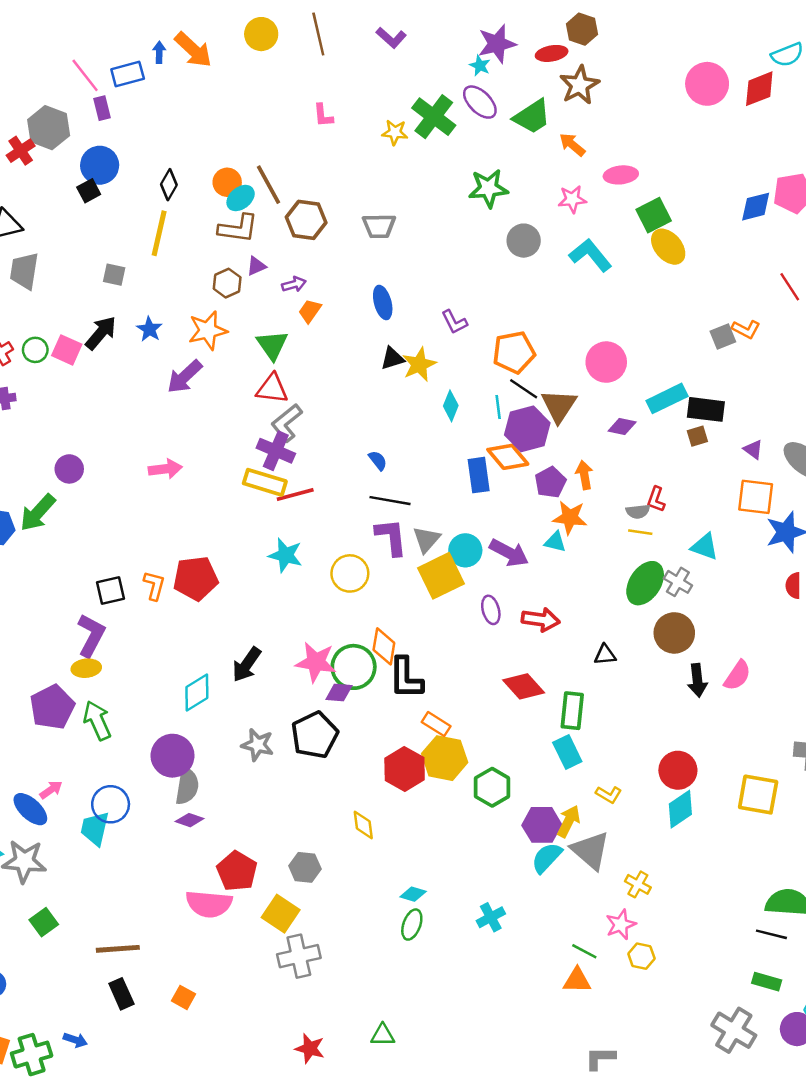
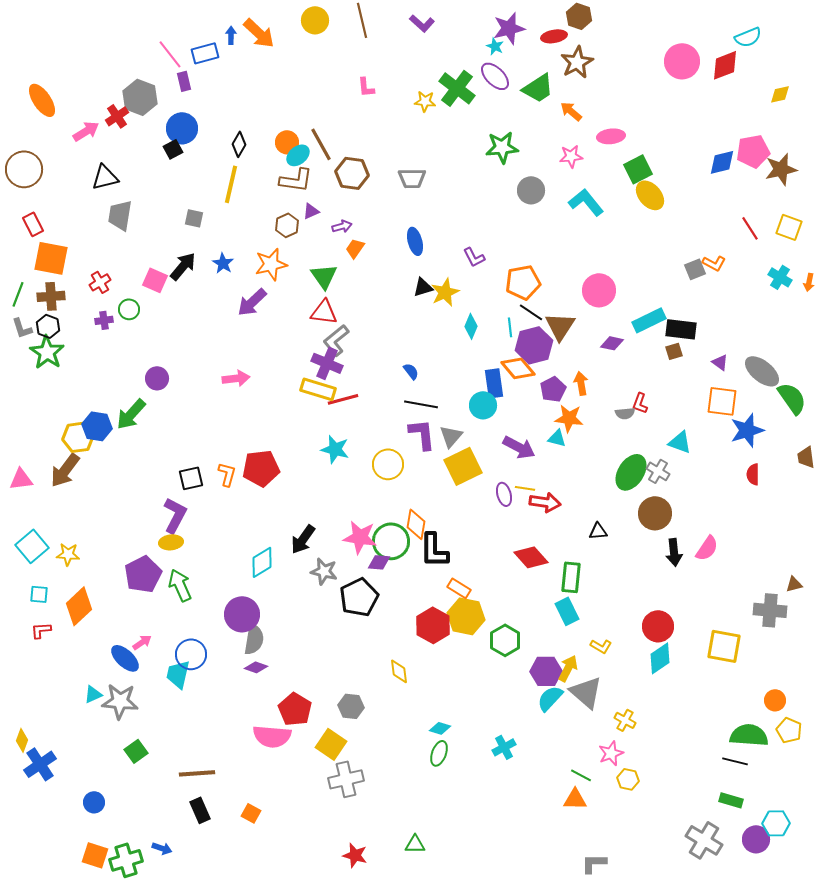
green circle: (35, 350) -> (129, 309), moved
yellow line: (640, 532) -> (525, 488), moved
cyan circle: (465, 550) -> (483, 405), moved
gray star: (258, 745) -> (324, 571), moved

